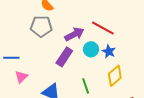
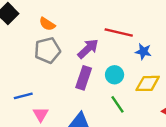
cyan circle: (91, 49) -> (115, 75), moved
blue star: (109, 51) -> (143, 52), moved
yellow diamond: (115, 76) -> (148, 83), turned 55

